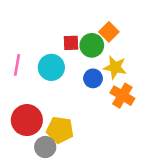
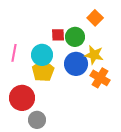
orange square: (109, 32) -> (95, 18), moved
blue circle: (93, 78) -> (76, 64), size x1.5
yellow pentagon: (60, 130) -> (43, 71), moved, turned 30

